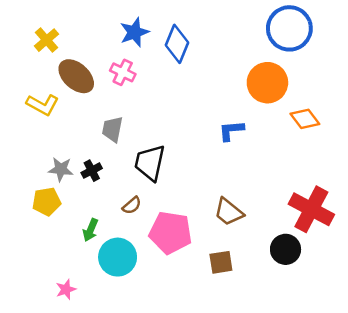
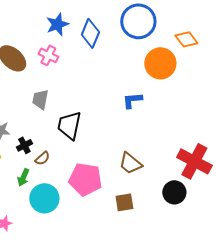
blue circle: (289, 28) -> (138, 21), moved
orange diamond: (305, 119) -> (186, 39), moved
black cross: (92, 171) -> (24, 145), moved
brown semicircle: (132, 205) -> (42, 158), moved

